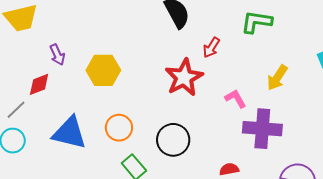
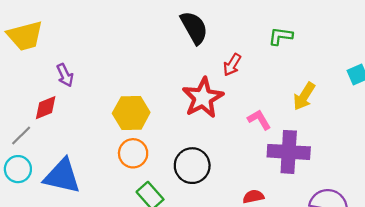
green L-shape: (256, 22) -> (281, 36), size x0.7
yellow hexagon: (103, 70) -> (131, 113), moved
blue triangle: (69, 133) -> (62, 176), moved

